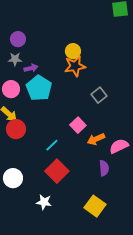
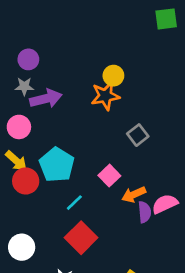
yellow circle: (73, 51) -> (113, 76), moved
purple arrow: (31, 68) -> (46, 99), size x1.6
cyan pentagon: (39, 88) -> (57, 165), moved
purple semicircle: (104, 168) -> (145, 212), moved

